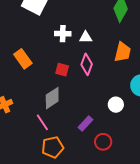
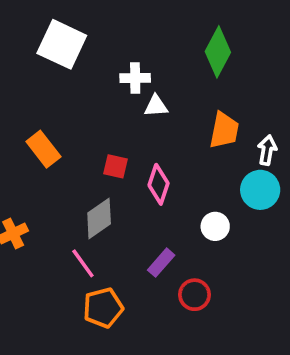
white cross: (63, 34) -> (135, 78), moved
pink diamond: (87, 64) -> (159, 184), moved

